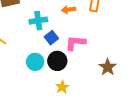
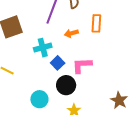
cyan circle: (35, 62) -> (39, 99), moved
brown star: (108, 67) -> (119, 100), moved

